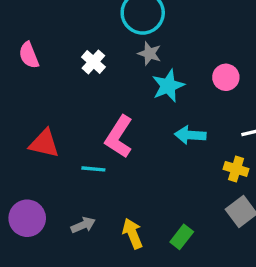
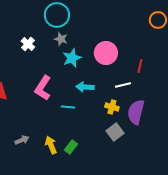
pink circle: (226, 77) -> (106, 53), size x1.5
cyan line: (93, 169) -> (68, 107), moved
green rectangle: (182, 237) -> (71, 147), moved

